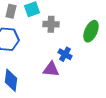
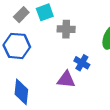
gray rectangle: (11, 11) -> (21, 15), turned 32

